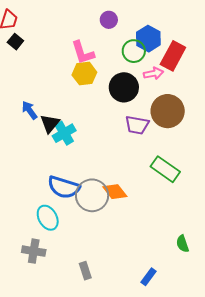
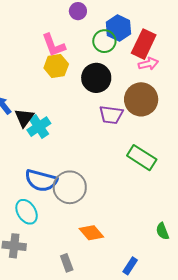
pink arrow: (153, 73) -> (148, 64), moved
orange diamond: (115, 192) -> (91, 233), moved

